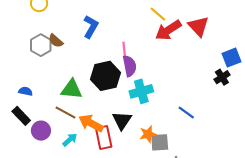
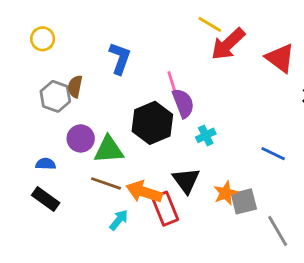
red triangle: (198, 26) -> (280, 58), moved
brown semicircle: (56, 41) -> (75, 87), turned 70
cyan cross: (141, 91) -> (206, 135), size x0.6
purple circle: (41, 131) -> (81, 138), moved

